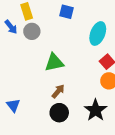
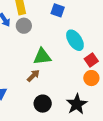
cyan ellipse: (98, 33) -> (75, 40), moved, turned -60
brown arrow: (58, 91) -> (33, 76), moved

